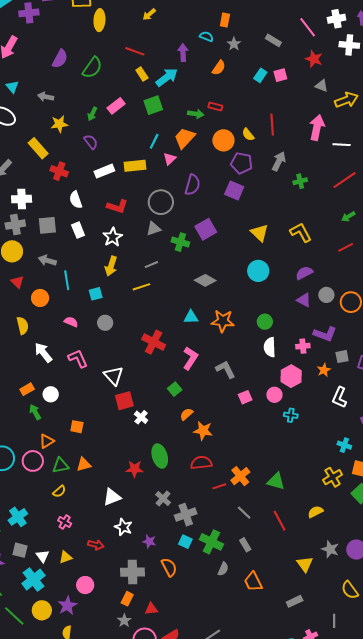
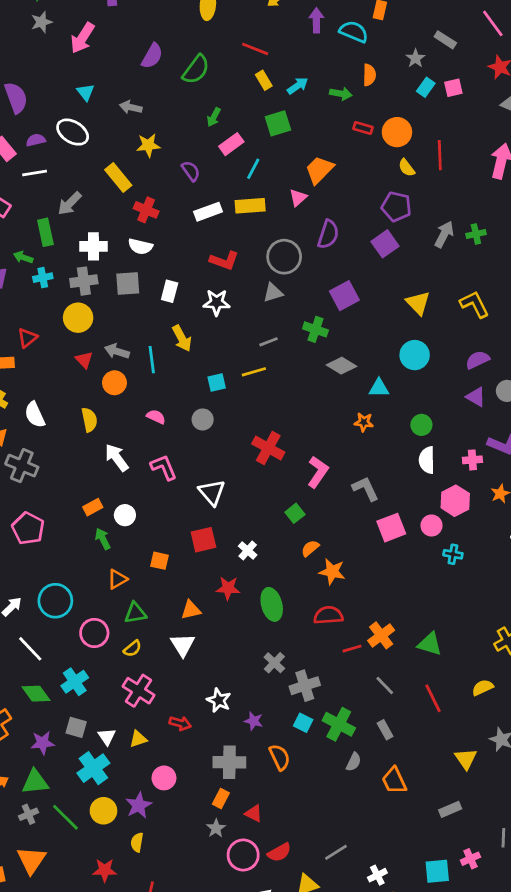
cyan semicircle: (206, 36) -> (354, 32), size x1.5
gray star: (234, 44) -> (415, 58), moved
purple arrow: (183, 53) -> (316, 20), moved
orange semicircle: (219, 68) -> (369, 75), turned -35
cyan arrow: (167, 77) -> (298, 86), size x0.7
pink rectangle: (116, 106) -> (231, 144), moved
green arrow: (92, 114) -> (214, 117), moved
green arrow: (196, 114) -> (341, 94), moved
orange circle: (223, 140) -> (397, 132), moved
cyan line: (154, 141) -> (253, 169), moved
gray arrow: (279, 161) -> (444, 234), moved
purple square: (234, 190) -> (385, 244), turned 30
white semicircle: (76, 200) -> (140, 246), moved, turned -60
white rectangle: (78, 230) -> (170, 291), turned 35
white star: (113, 237) -> (217, 302), turned 30
green cross: (180, 242) -> (315, 329), moved
gray arrow: (47, 260) -> (117, 351), moved
yellow arrow: (111, 266) -> (182, 338), moved, turned -48
cyan square: (96, 294) -> (217, 383), moved
cyan triangle: (191, 317) -> (379, 388), moved
orange star: (223, 321) -> (364, 422), size x0.6
pink square: (245, 397) -> (391, 528), size x1.5
red square: (124, 401) -> (203, 540), moved
pink circle: (33, 461) -> (94, 633), moved
orange triangle: (84, 464) -> (191, 610), moved
red star: (135, 469) -> (228, 588), moved
white triangle: (112, 497) -> (183, 645), moved, turned -42
pink cross: (65, 522) -> (139, 691), size x1.6
red triangle: (151, 609) -> (254, 813), turned 32

